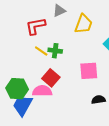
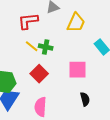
pink semicircle: (42, 91) -> (40, 107), moved, turned -90
black semicircle: (98, 100) -> (85, 99), turned 80

